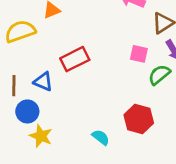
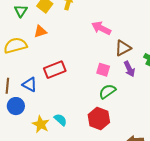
green semicircle: (159, 75) -> (107, 91), moved
yellow star: (41, 136) -> (41, 124), moved
cyan semicircle: (101, 137) -> (60, 120), moved

